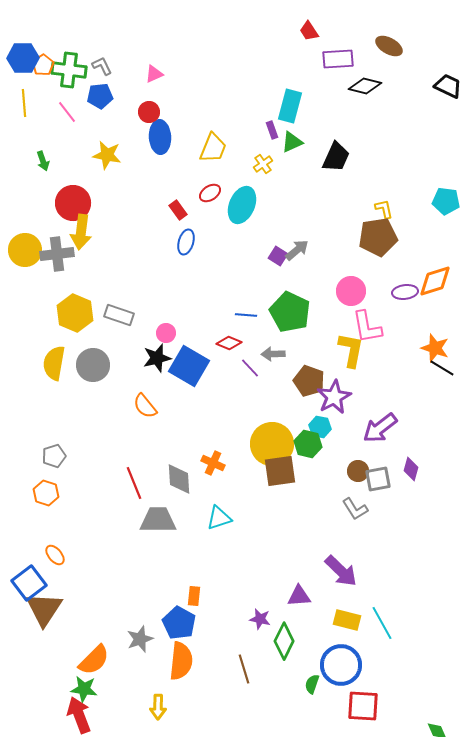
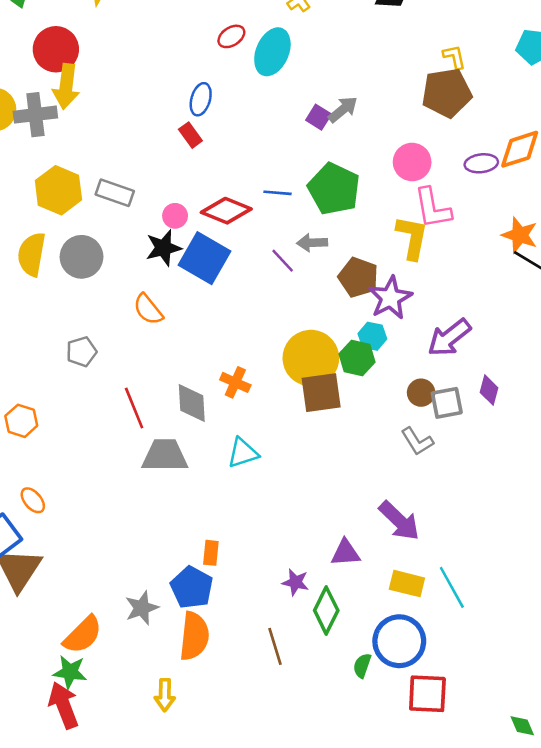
red rectangle: (178, 210) -> (190, 135), moved
red diamond: (229, 343) -> (226, 211), moved, size x1.5
gray pentagon: (54, 456) -> (82, 352), moved

